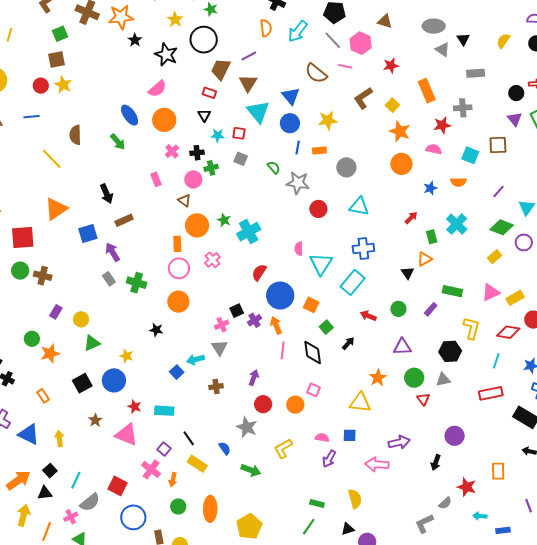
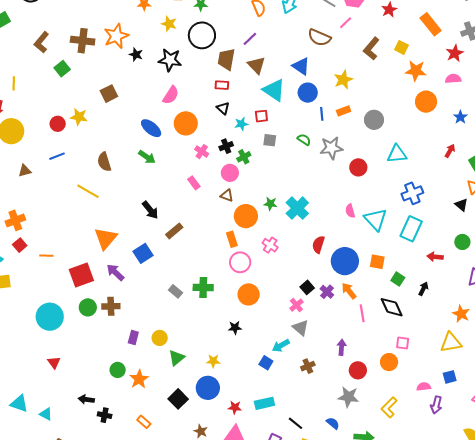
brown square: (56, 60) -> (109, 94), moved
pink line: (345, 66) -> (346, 23), turned -40
purple arrow: (113, 252) -> (115, 272), moved

